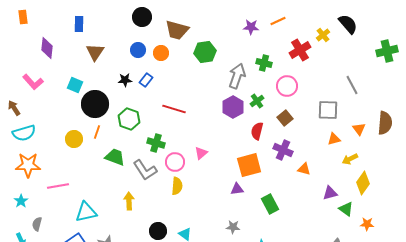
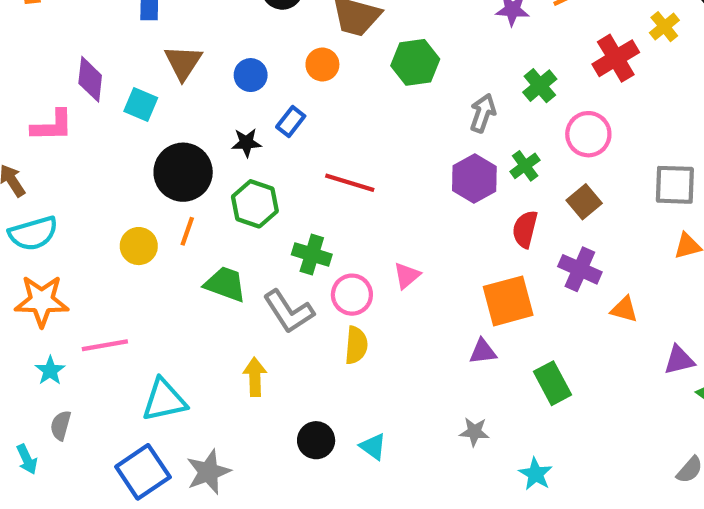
purple diamond: (47, 48) -> (90, 79), moved
blue circle: (138, 50) -> (251, 75), moved
green cross: (264, 63) -> (540, 86), turned 35
gray arrow: (237, 76) -> (483, 113), size x0.7
black star: (125, 80) -> (246, 143), moved
pink L-shape: (33, 82) -> (52, 126), turned -50
cyan square: (75, 85) -> (141, 105), moved
cyan star: (21, 201) -> (50, 371), moved

